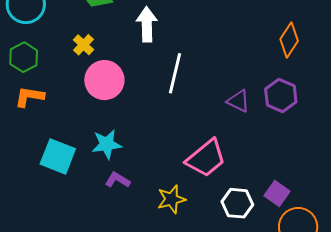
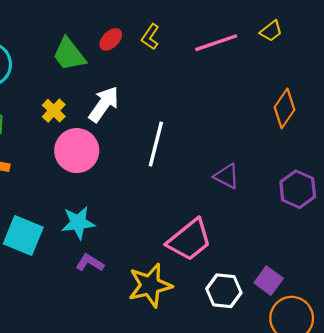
white arrow: (147, 24) -> (104, 104), moved, turned 36
purple hexagon: (281, 96) -> (298, 189), moved
yellow star: (171, 199) -> (150, 285), size x1.4

